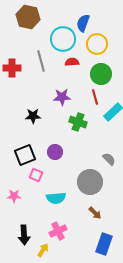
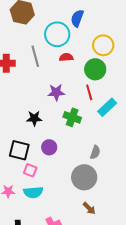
yellow circle: (97, 44) -> (103, 45), moved
black star: (33, 116) -> (34, 118), moved
black square: (25, 155) -> (19, 150), turned 35
gray semicircle: (109, 159) -> (95, 152), moved, turned 64
cyan semicircle: (56, 198) -> (33, 192), moved

